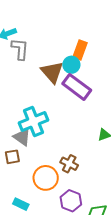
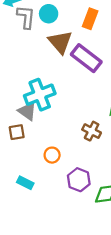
cyan circle: (71, 65) -> (49, 14), moved
brown cross: (69, 164) -> (92, 131), moved
orange circle: (46, 178) -> (52, 155), size x0.6

